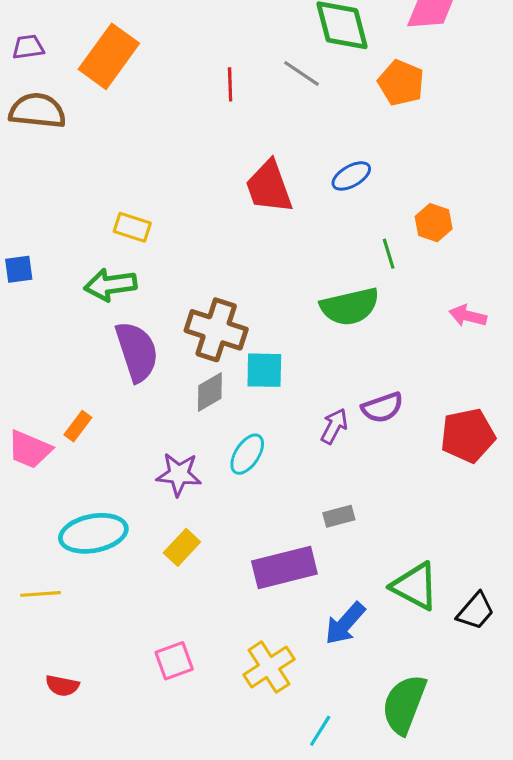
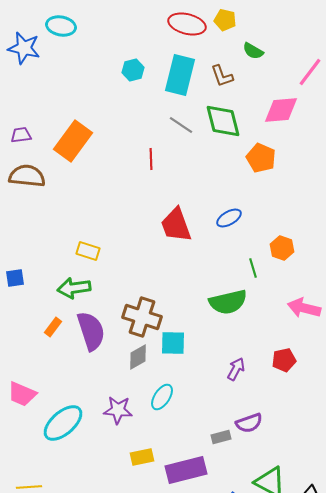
gray line: (302, 73) -> (181, 125), moved
pink arrow: (468, 316) -> (304, 308), size x1.4
purple semicircle: (382, 408) -> (249, 423), moved
orange rectangle: (78, 426) -> (53, 327), moved
purple arrow: (334, 426) -> (236, 369), moved
red pentagon: (468, 435) -> (284, 360), moved, size x0.7
cyan ellipse: (93, 533) -> (63, 423), moved, turned -30
yellow rectangle: (182, 547) -> (142, 457), moved, turned 35

